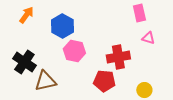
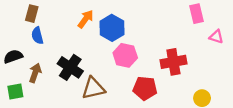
orange arrow: (26, 15) -> (86, 19), moved
pink triangle: (148, 38) -> (216, 37), moved
red pentagon: (104, 81) -> (145, 88), moved

